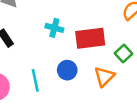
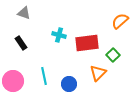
blue circle: (67, 70) -> (69, 84), moved

